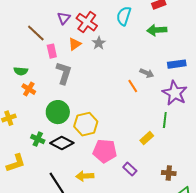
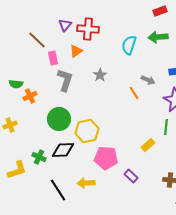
cyan semicircle: (124, 16) -> (129, 45), moved
red cross: (87, 22) -> (88, 29), turned -30
gray star: (99, 43) -> (100, 75), moved
green semicircle: (21, 71) -> (16, 84), moved
orange cross: (29, 89) -> (30, 96), turned 32
green cross: (38, 139) -> (39, 157), moved
black diamond: (62, 143) -> (63, 150), turned -30

